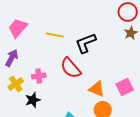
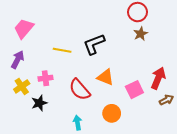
yellow line: (55, 35) -> (62, 50), moved
red semicircle: (71, 68) -> (80, 90), moved
orange triangle: (97, 89) -> (105, 77), moved

